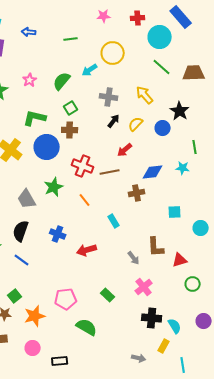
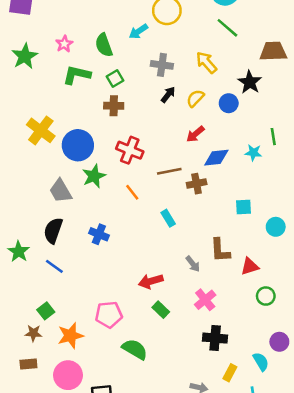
brown trapezoid: (194, 73) -> (273, 51), moved
green semicircle: (62, 81) -> (104, 45), turned -60
green L-shape: (35, 118) -> (77, 75), moved
blue circle: (47, 147) -> (78, 145), moved
green line: (195, 147) -> (273, 137), moved
red arrow: (125, 150) -> (195, 134), moved
brown line: (110, 172) -> (169, 171), moved
red arrow: (87, 250) -> (151, 281), moved
cyan semicircle: (175, 326) -> (261, 362), moved
pink circle: (33, 348) -> (68, 375), size x1.5

